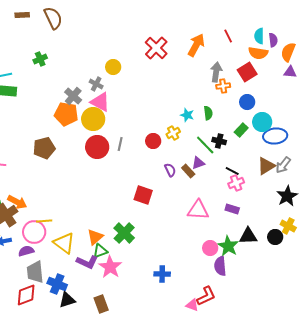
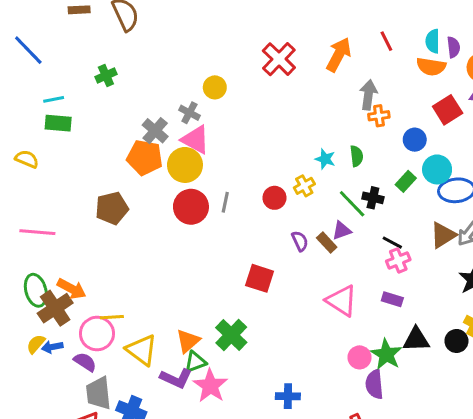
red square: (247, 72) -> (448, 110), moved
pink triangle: (198, 210) -> (342, 301), turned 30
purple semicircle: (26, 251) -> (85, 362), turned 49

